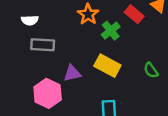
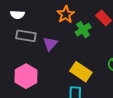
yellow rectangle: (107, 66) -> (81, 72), moved
purple triangle: (72, 73) -> (50, 44), moved, turned -42

